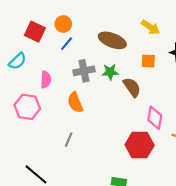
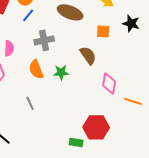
green star: (110, 72) -> (61, 72), moved
gray line: (69, 140) -> (30, 103), turned -48
red hexagon: (140, 145) -> (96, 127), moved

